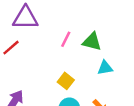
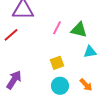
yellow square: (66, 81) -> (57, 63), turned 32

